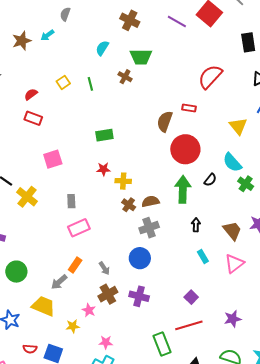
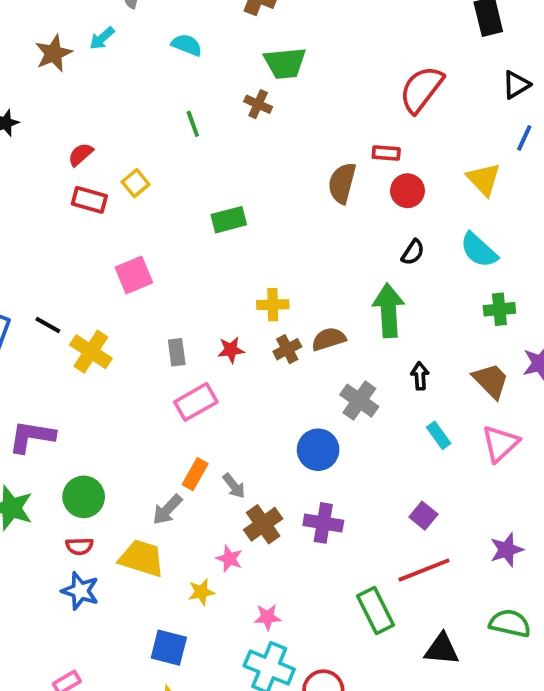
cyan semicircle: (102, 48) -> (187, 45), moved, turned 84
yellow square: (63, 82) -> (136, 183), moved
red circle: (185, 149) -> (407, 191), moved, size x0.6
red star: (103, 169) -> (231, 350), moved
black semicircle: (210, 180) -> (413, 252), moved
green cross: (246, 184) -> (499, 309), moved, turned -35
brown cross: (129, 205) -> (287, 349), turned 32
gray cross: (149, 228) -> (359, 401), moved, turned -30
gray arrow: (104, 268) -> (234, 486), moved
red semicircle: (30, 349) -> (79, 546), moved

